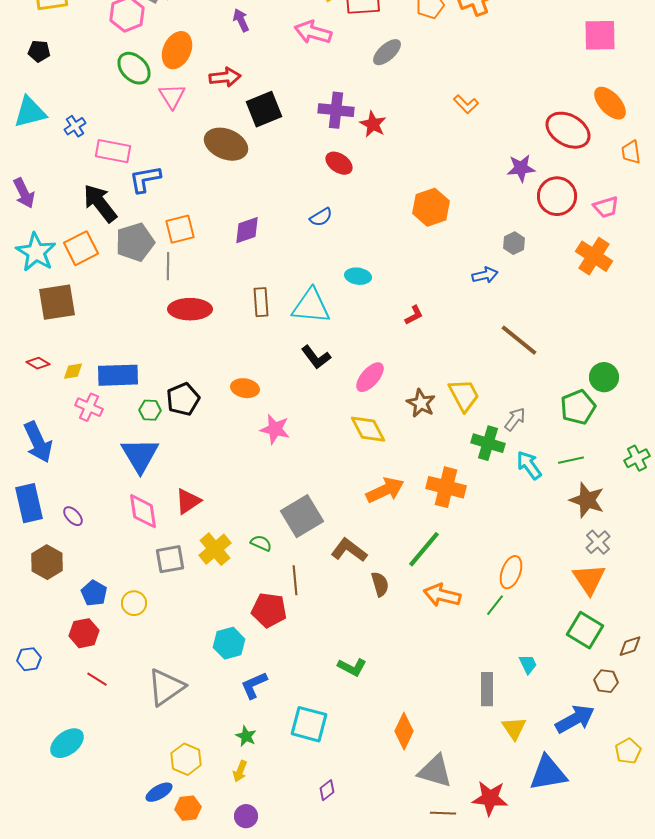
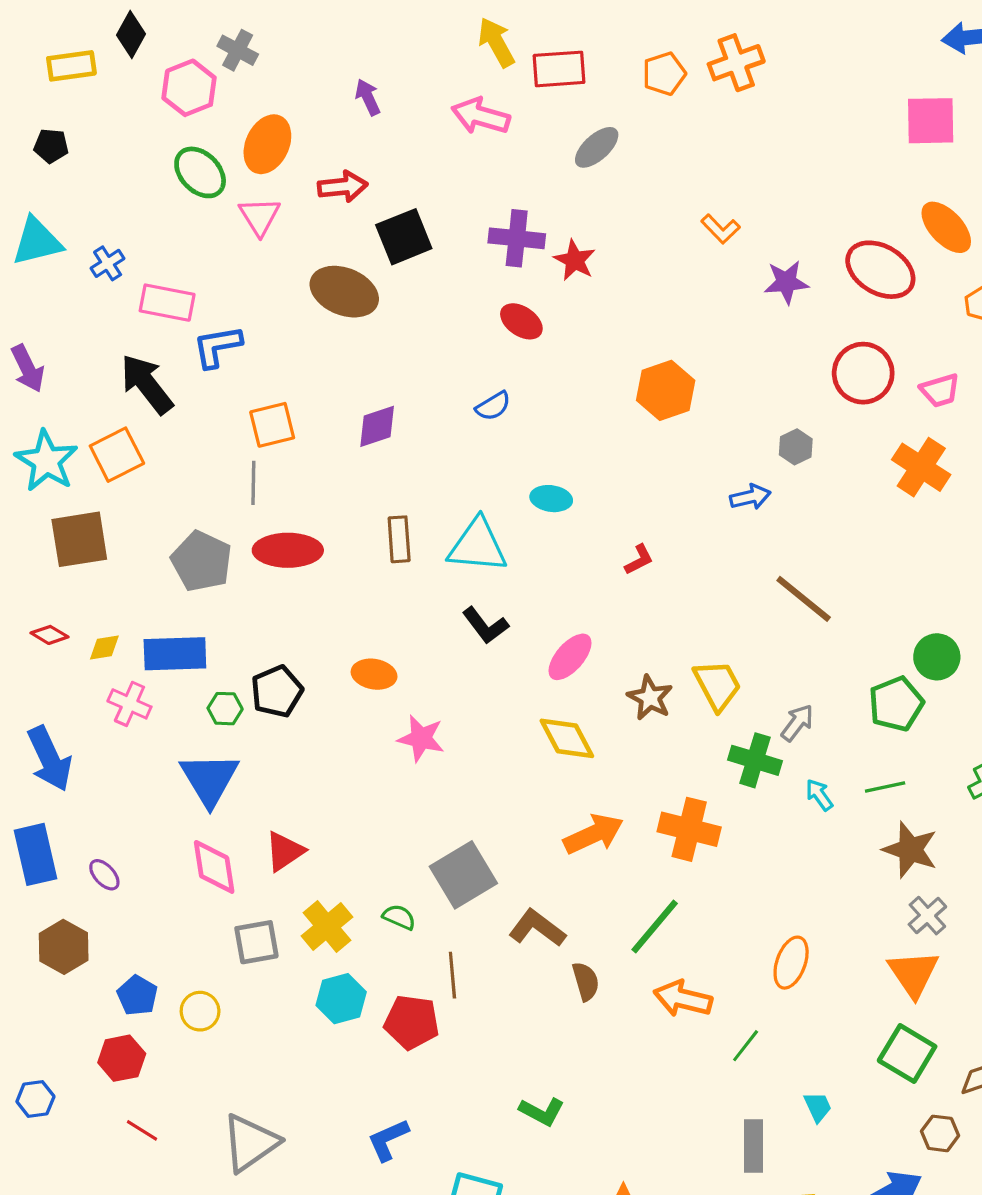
purple star: (521, 168) -> (786, 282), moved
gray pentagon: (135, 242) -> (202, 561), moved, turned -30
cyan arrow: (529, 465) -> (819, 795), size x0.7
green line: (495, 605) -> (746, 1046), moved
cyan hexagon: (229, 643) -> (341, 999), moved

